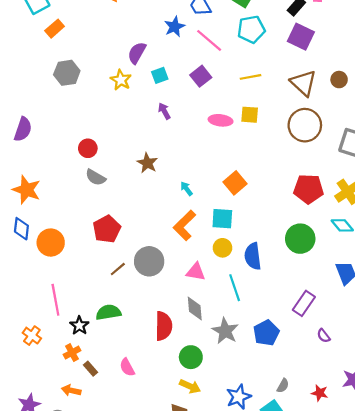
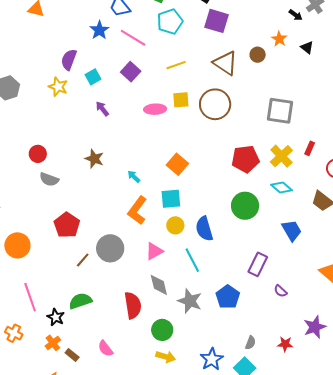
brown circle: (305, 125) -> (215, 104), moved
pink triangle: (196, 272) -> (154, 251), turned -30

